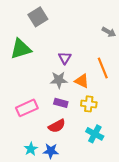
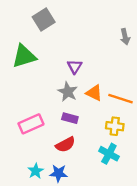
gray arrow: (109, 32) -> (125, 37), turned 48
orange line: (103, 68) -> (120, 99), moved, turned -50
gray star: (59, 80) -> (68, 92), turned 30
yellow cross: (89, 104) -> (115, 126), moved

